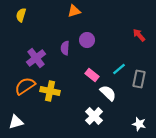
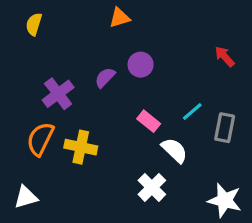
purple semicircle: (65, 48) -> (105, 78), turned 40
orange semicircle: (25, 86) -> (40, 139), turned -30
white star: (139, 124) -> (225, 200), size x1.5

